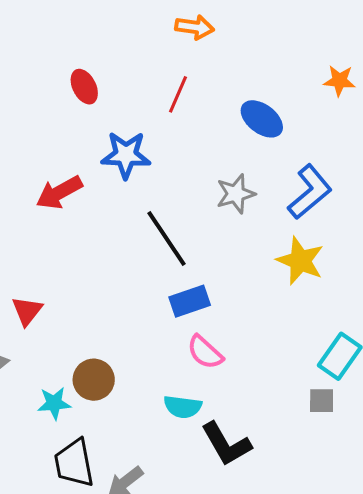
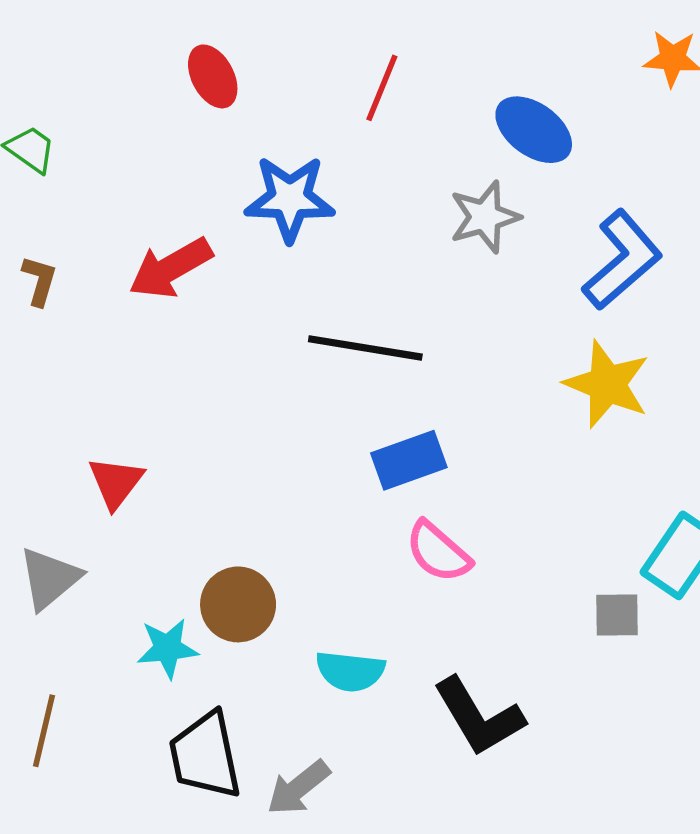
gray star: (236, 194) -> (485, 217), moved
black line: (166, 238) -> (365, 348), turned -46
gray square: (322, 401) -> (617, 615), moved
cyan semicircle: (183, 407) -> (350, 671), moved

